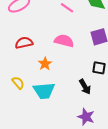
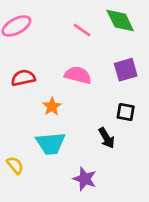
yellow semicircle: (18, 83) -> (15, 165), moved
purple star: (86, 117) -> (85, 179), moved

